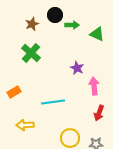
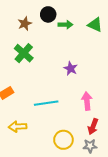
green triangle: (97, 34) -> (95, 25), moved
pink arrow: (94, 86) -> (87, 101), moved
red arrow: (99, 113) -> (93, 127), moved

